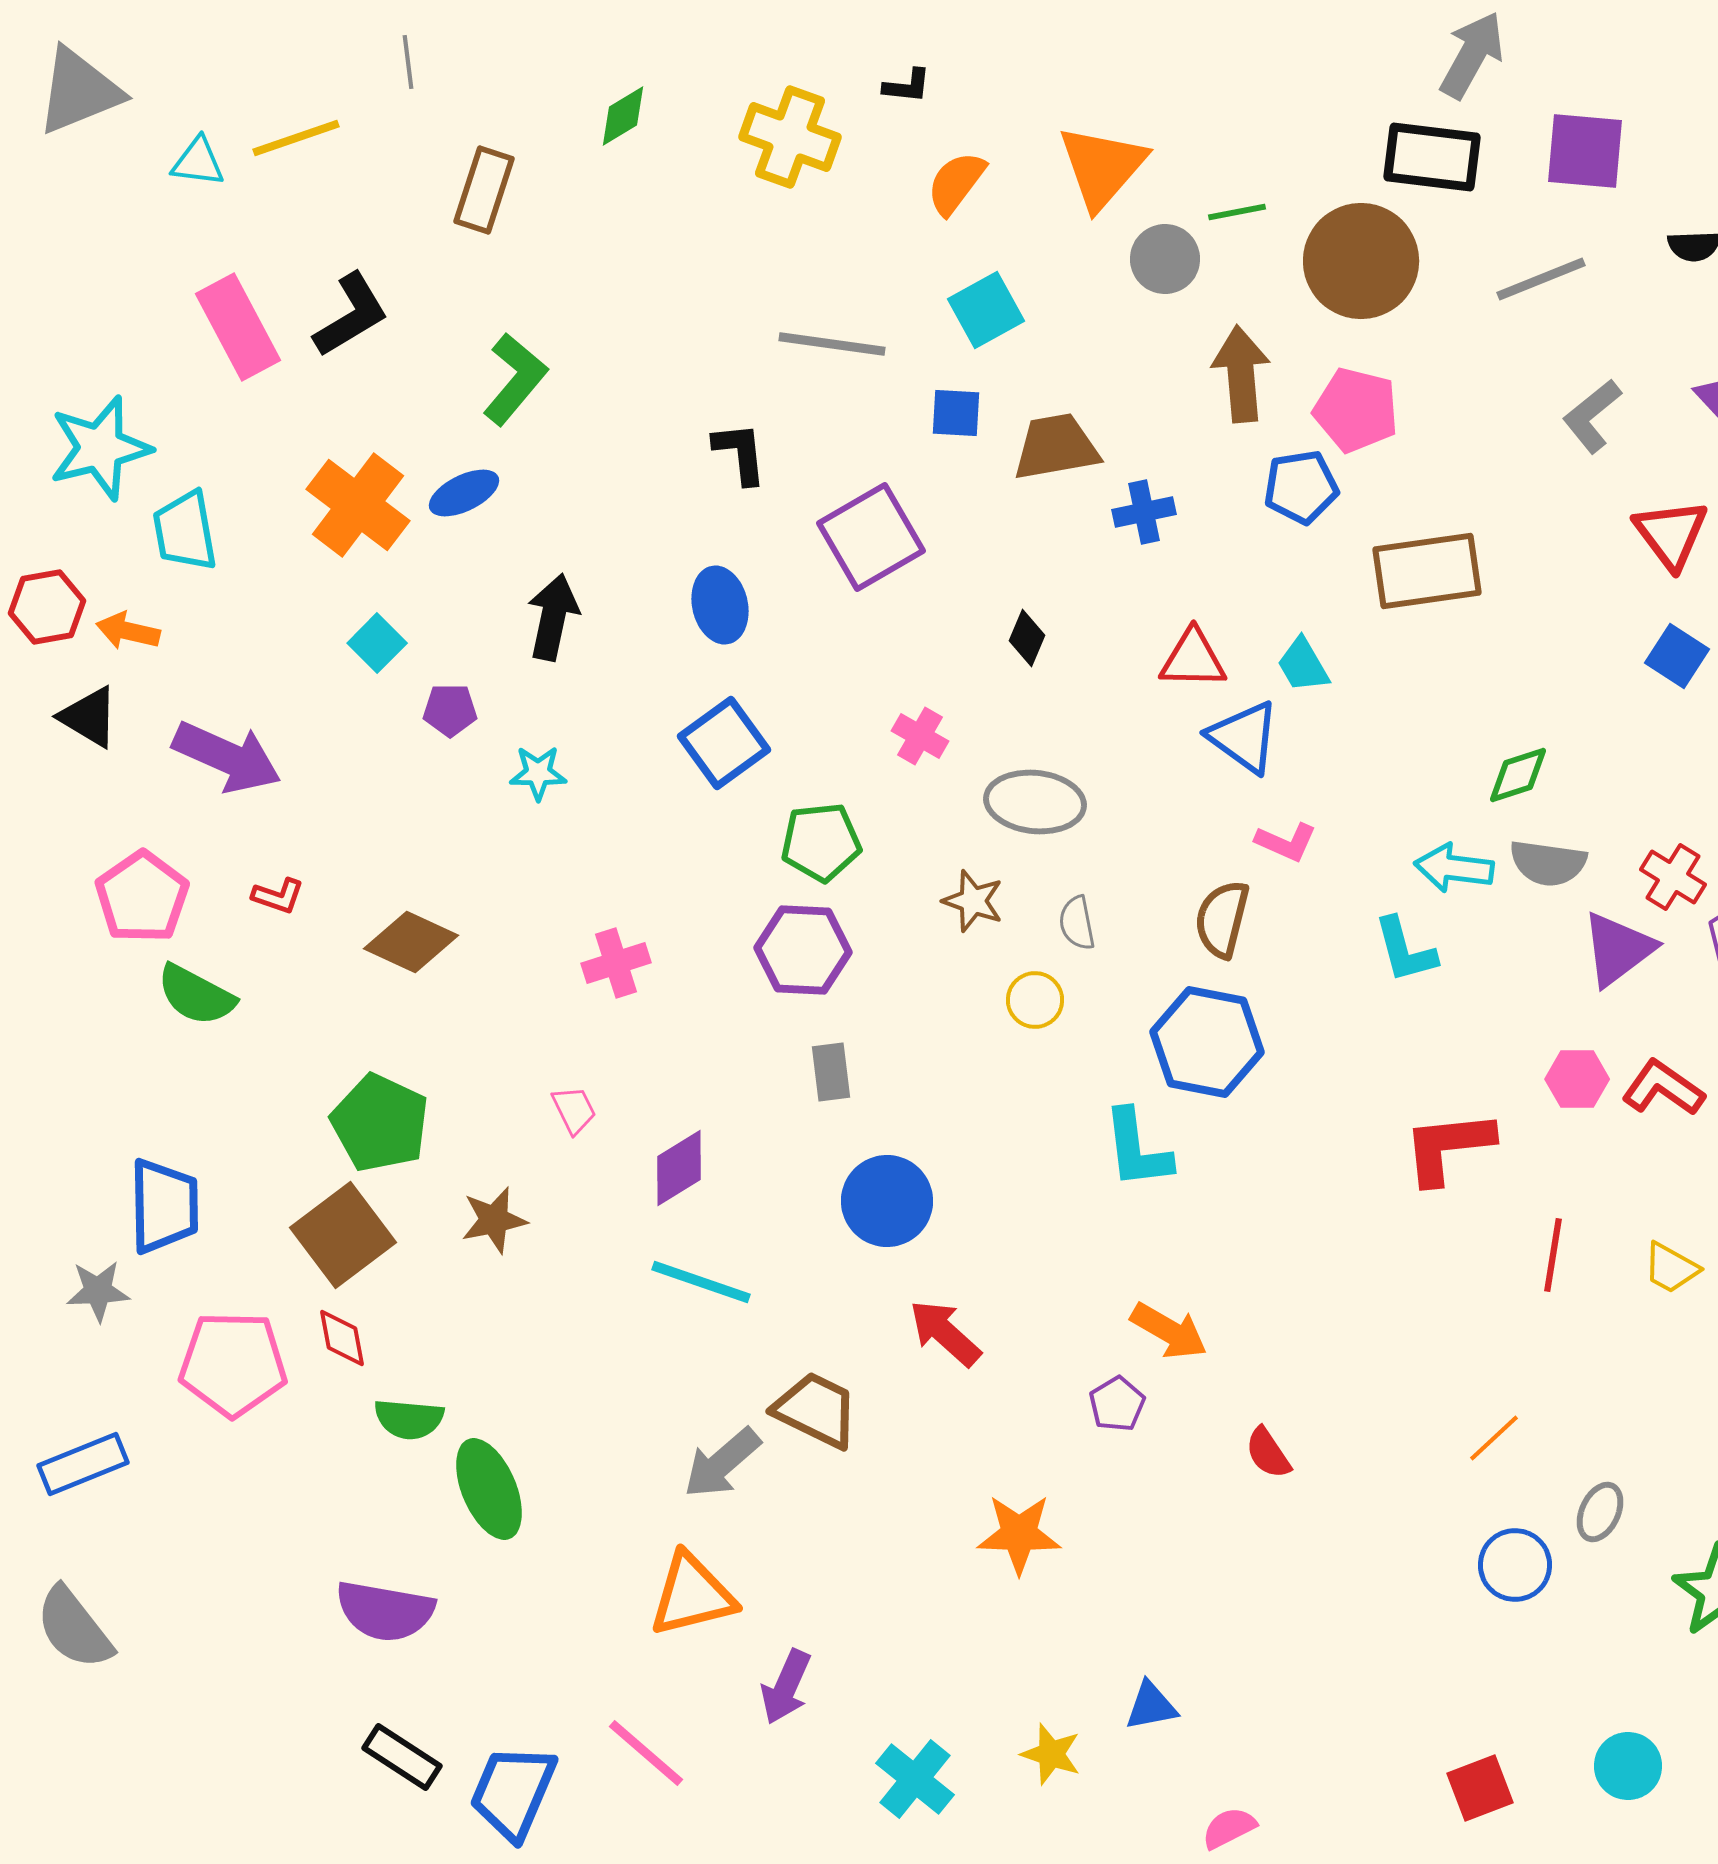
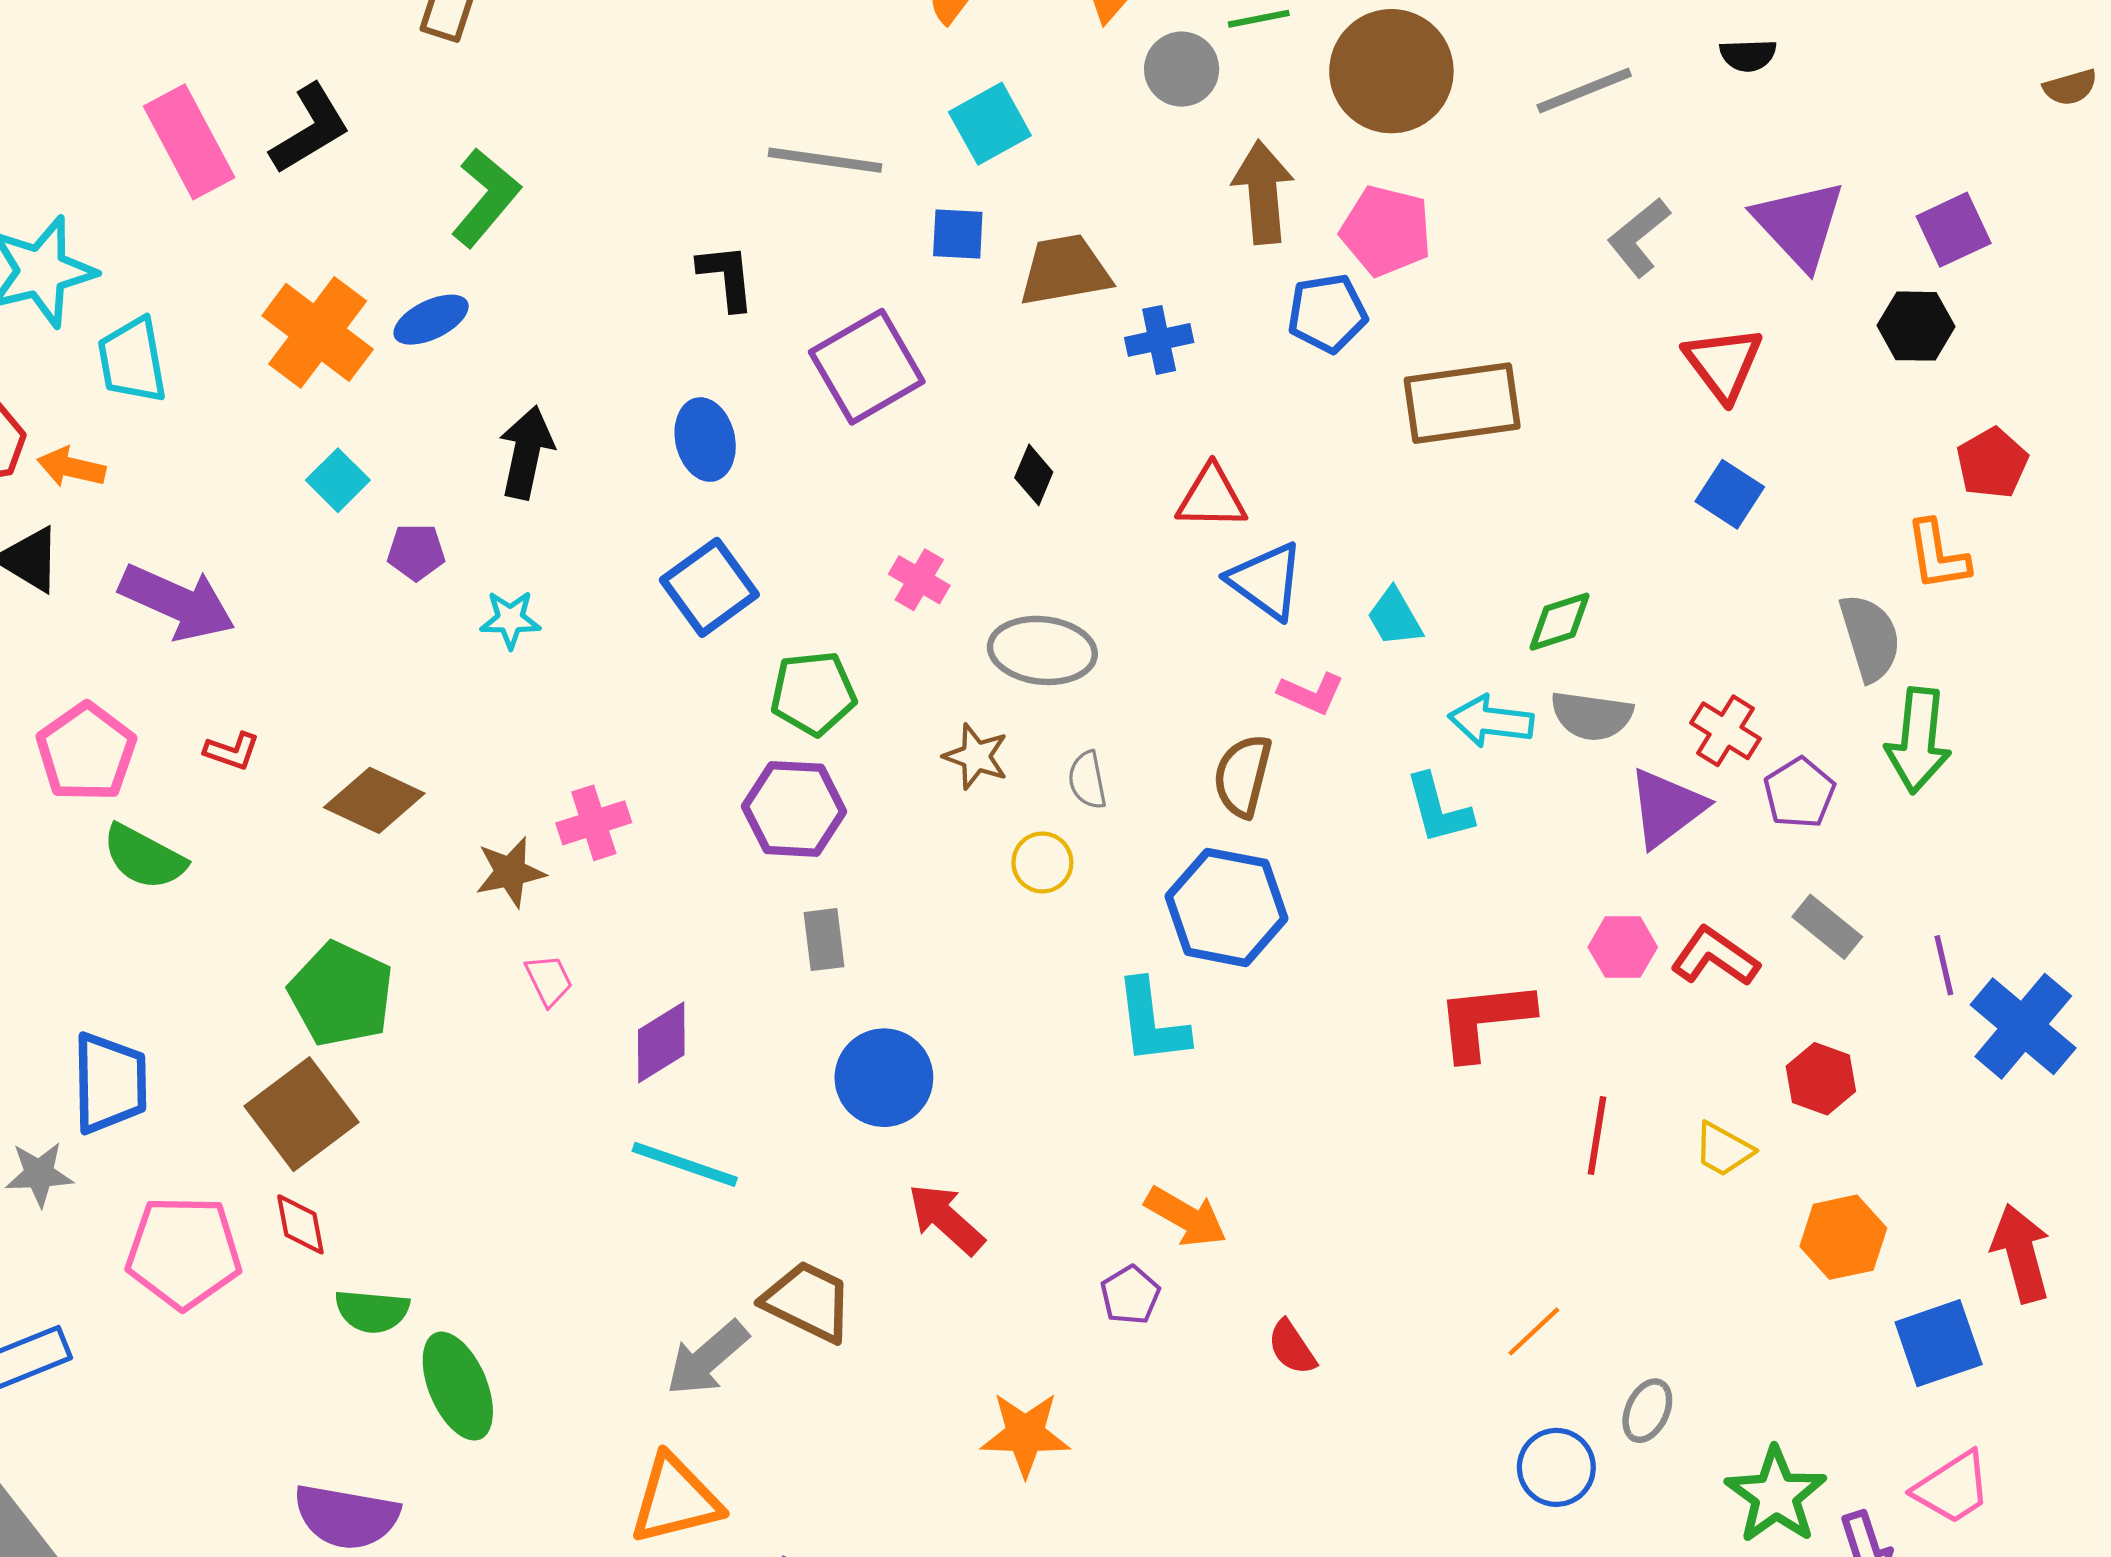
cyan trapezoid: (1303, 665) -> (1395, 617), moved
brown star: (494, 1220) -> (510, 872), moved

